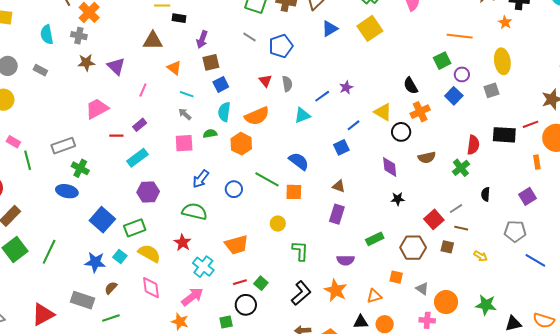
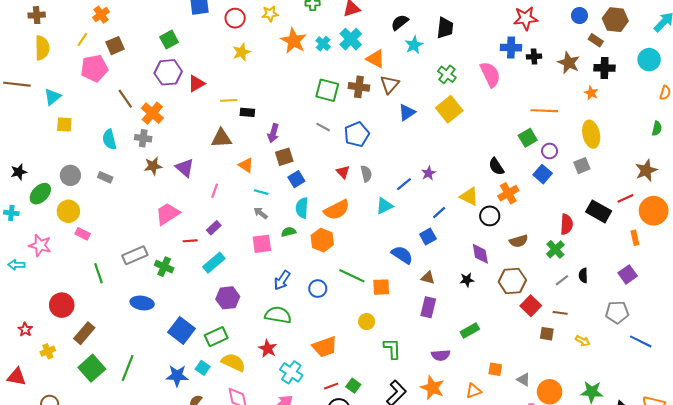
black rectangle: (504, 135) -> (599, 211), turned 30
pink rectangle: (13, 142) -> (83, 234), moved
blue semicircle: (299, 161) -> (402, 255), moved
green cross: (80, 168) -> (164, 267), moved
black star: (398, 199) -> (467, 280), moved
gray line: (456, 209) -> (562, 280), moved
brown hexagon: (413, 248) -> (512, 281), moved

